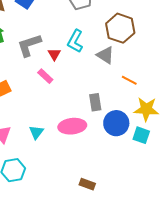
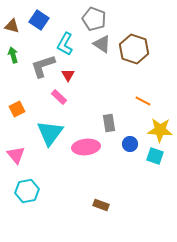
cyan L-shape: (75, 41) -> (65, 44), moved
gray triangle: (105, 55) -> (102, 44), moved
blue circle: (116, 123) -> (130, 144), size x0.6
cyan triangle: (36, 132) -> (50, 133), moved, size x1.8

